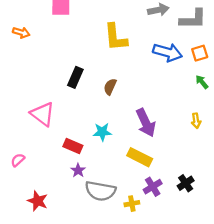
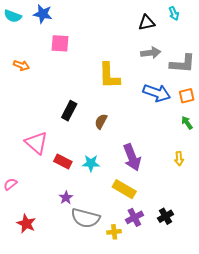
red rectangle: (73, 146) -> (63, 161), moved

